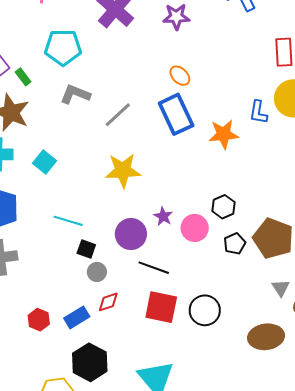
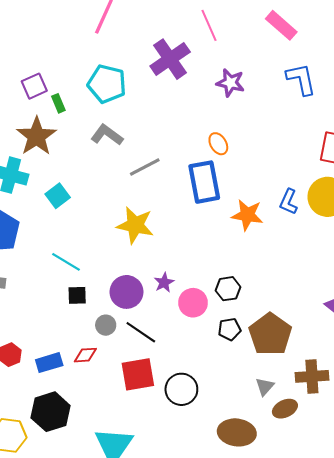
black square: (86, 249) -> (77, 295), turned -36
gray circle: (97, 272) -> (106, 325), moved
red square: (161, 307) -> (138, 374), turned -36

